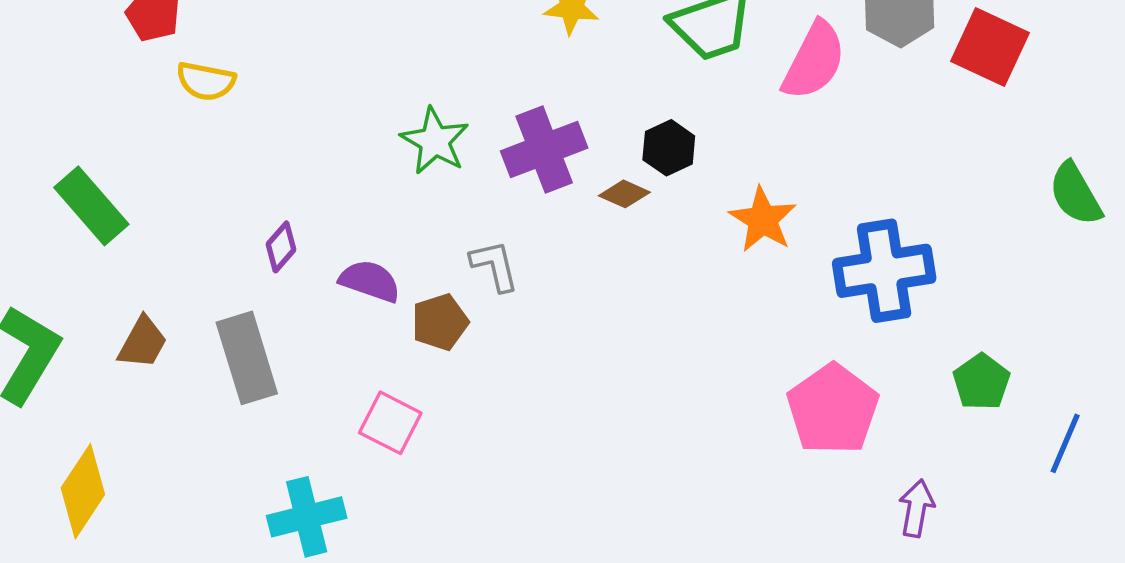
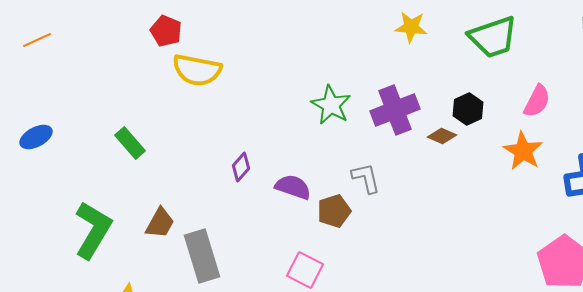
pink semicircle: (814, 61) -> (537, 101), moved, size x0.7
yellow semicircle: (206, 81) -> (197, 70), size x1.4
green rectangle: (91, 206) -> (130, 143), size x0.7
gray rectangle: (247, 358) -> (202, 256), moved

